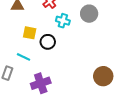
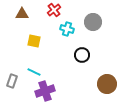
black circle: (48, 42) -> (82, 55), moved
cyan line: (24, 57) -> (34, 72), moved

